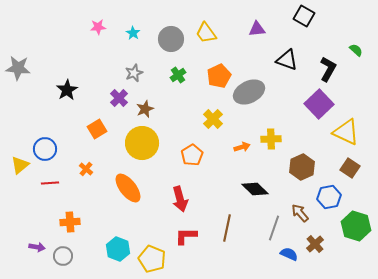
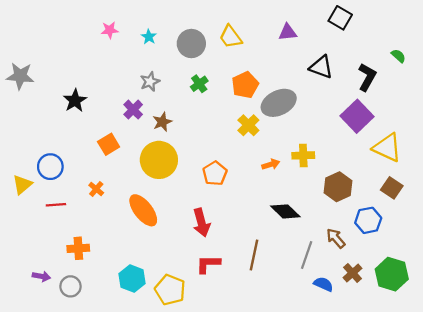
yellow cross: (213, 119) -> (248, 125), moved
green hexagon: (356, 226) -> (392, 274), moved

